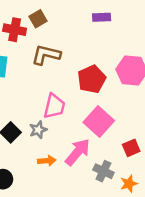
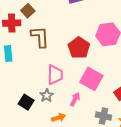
brown L-shape: (46, 55) -> (40, 37), turned 85
pink arrow: (78, 152) -> (75, 99), moved, size x0.6

